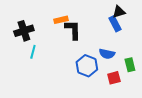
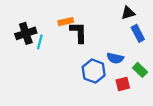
blue rectangle: (115, 24) -> (138, 33), moved
cyan line: (33, 52) -> (40, 42), moved
green rectangle: (130, 65) -> (140, 70), turned -32

